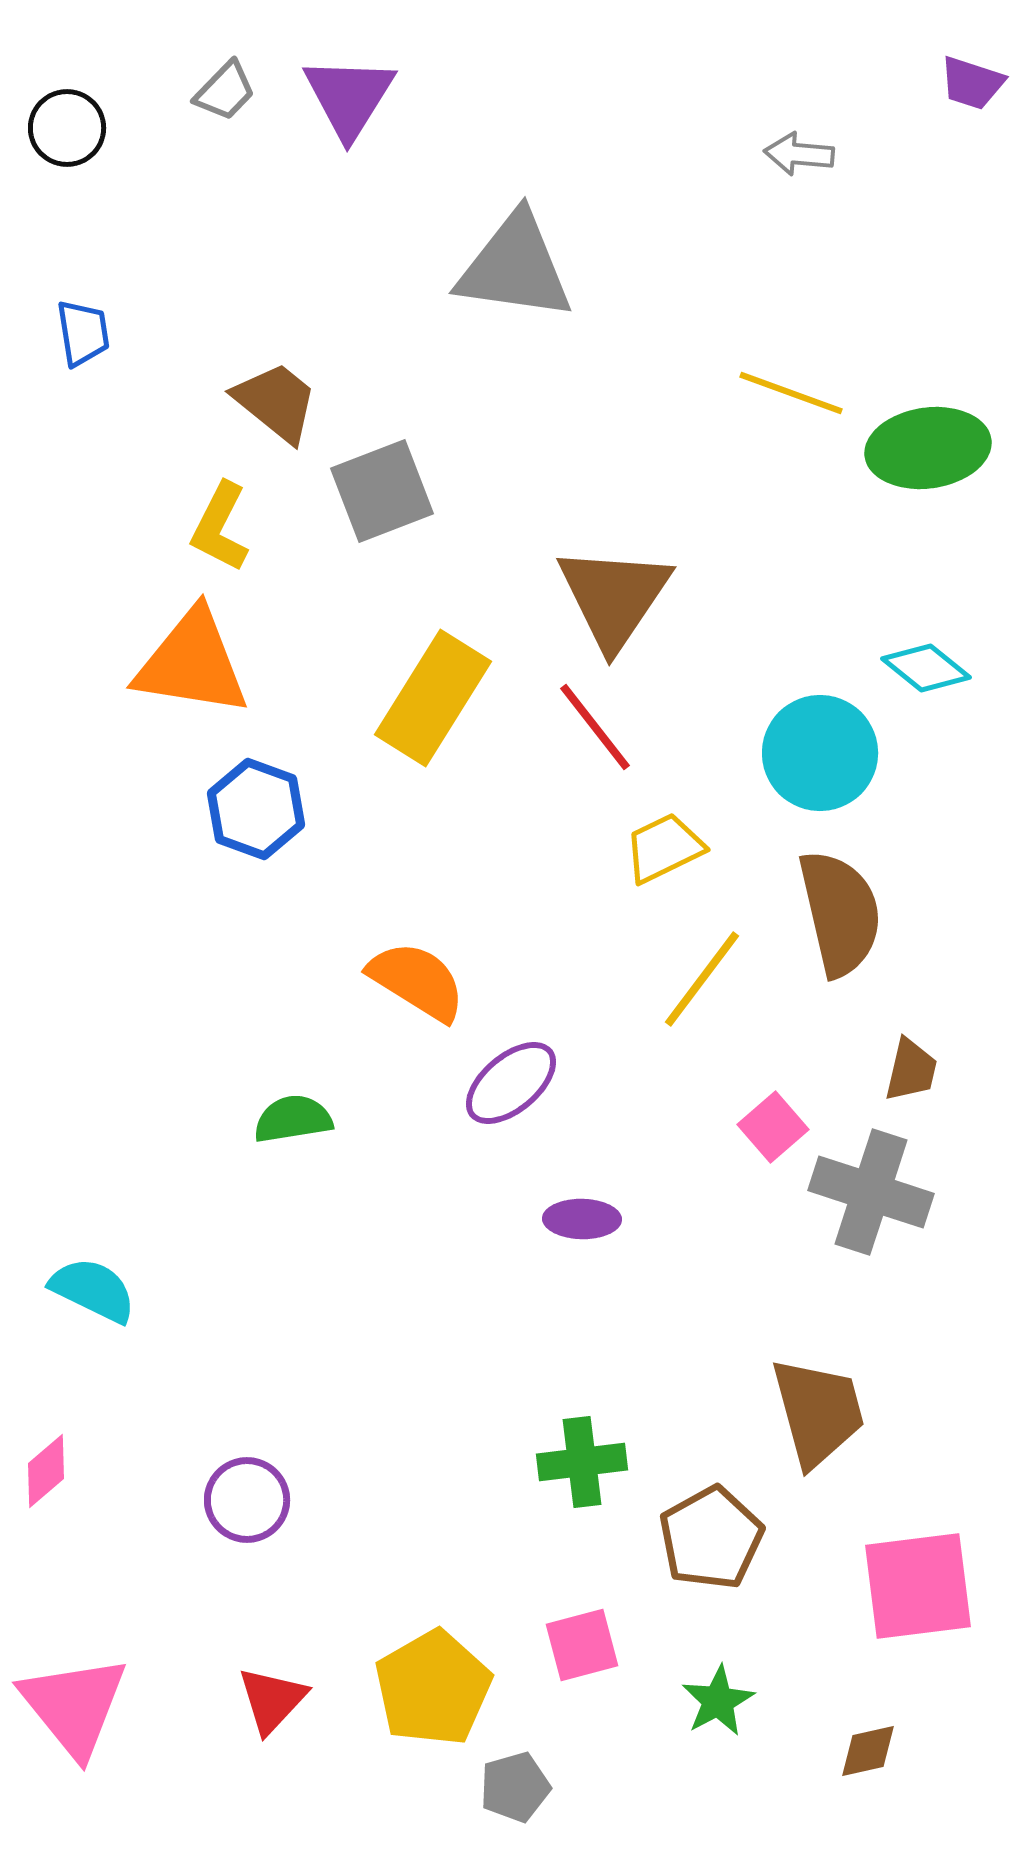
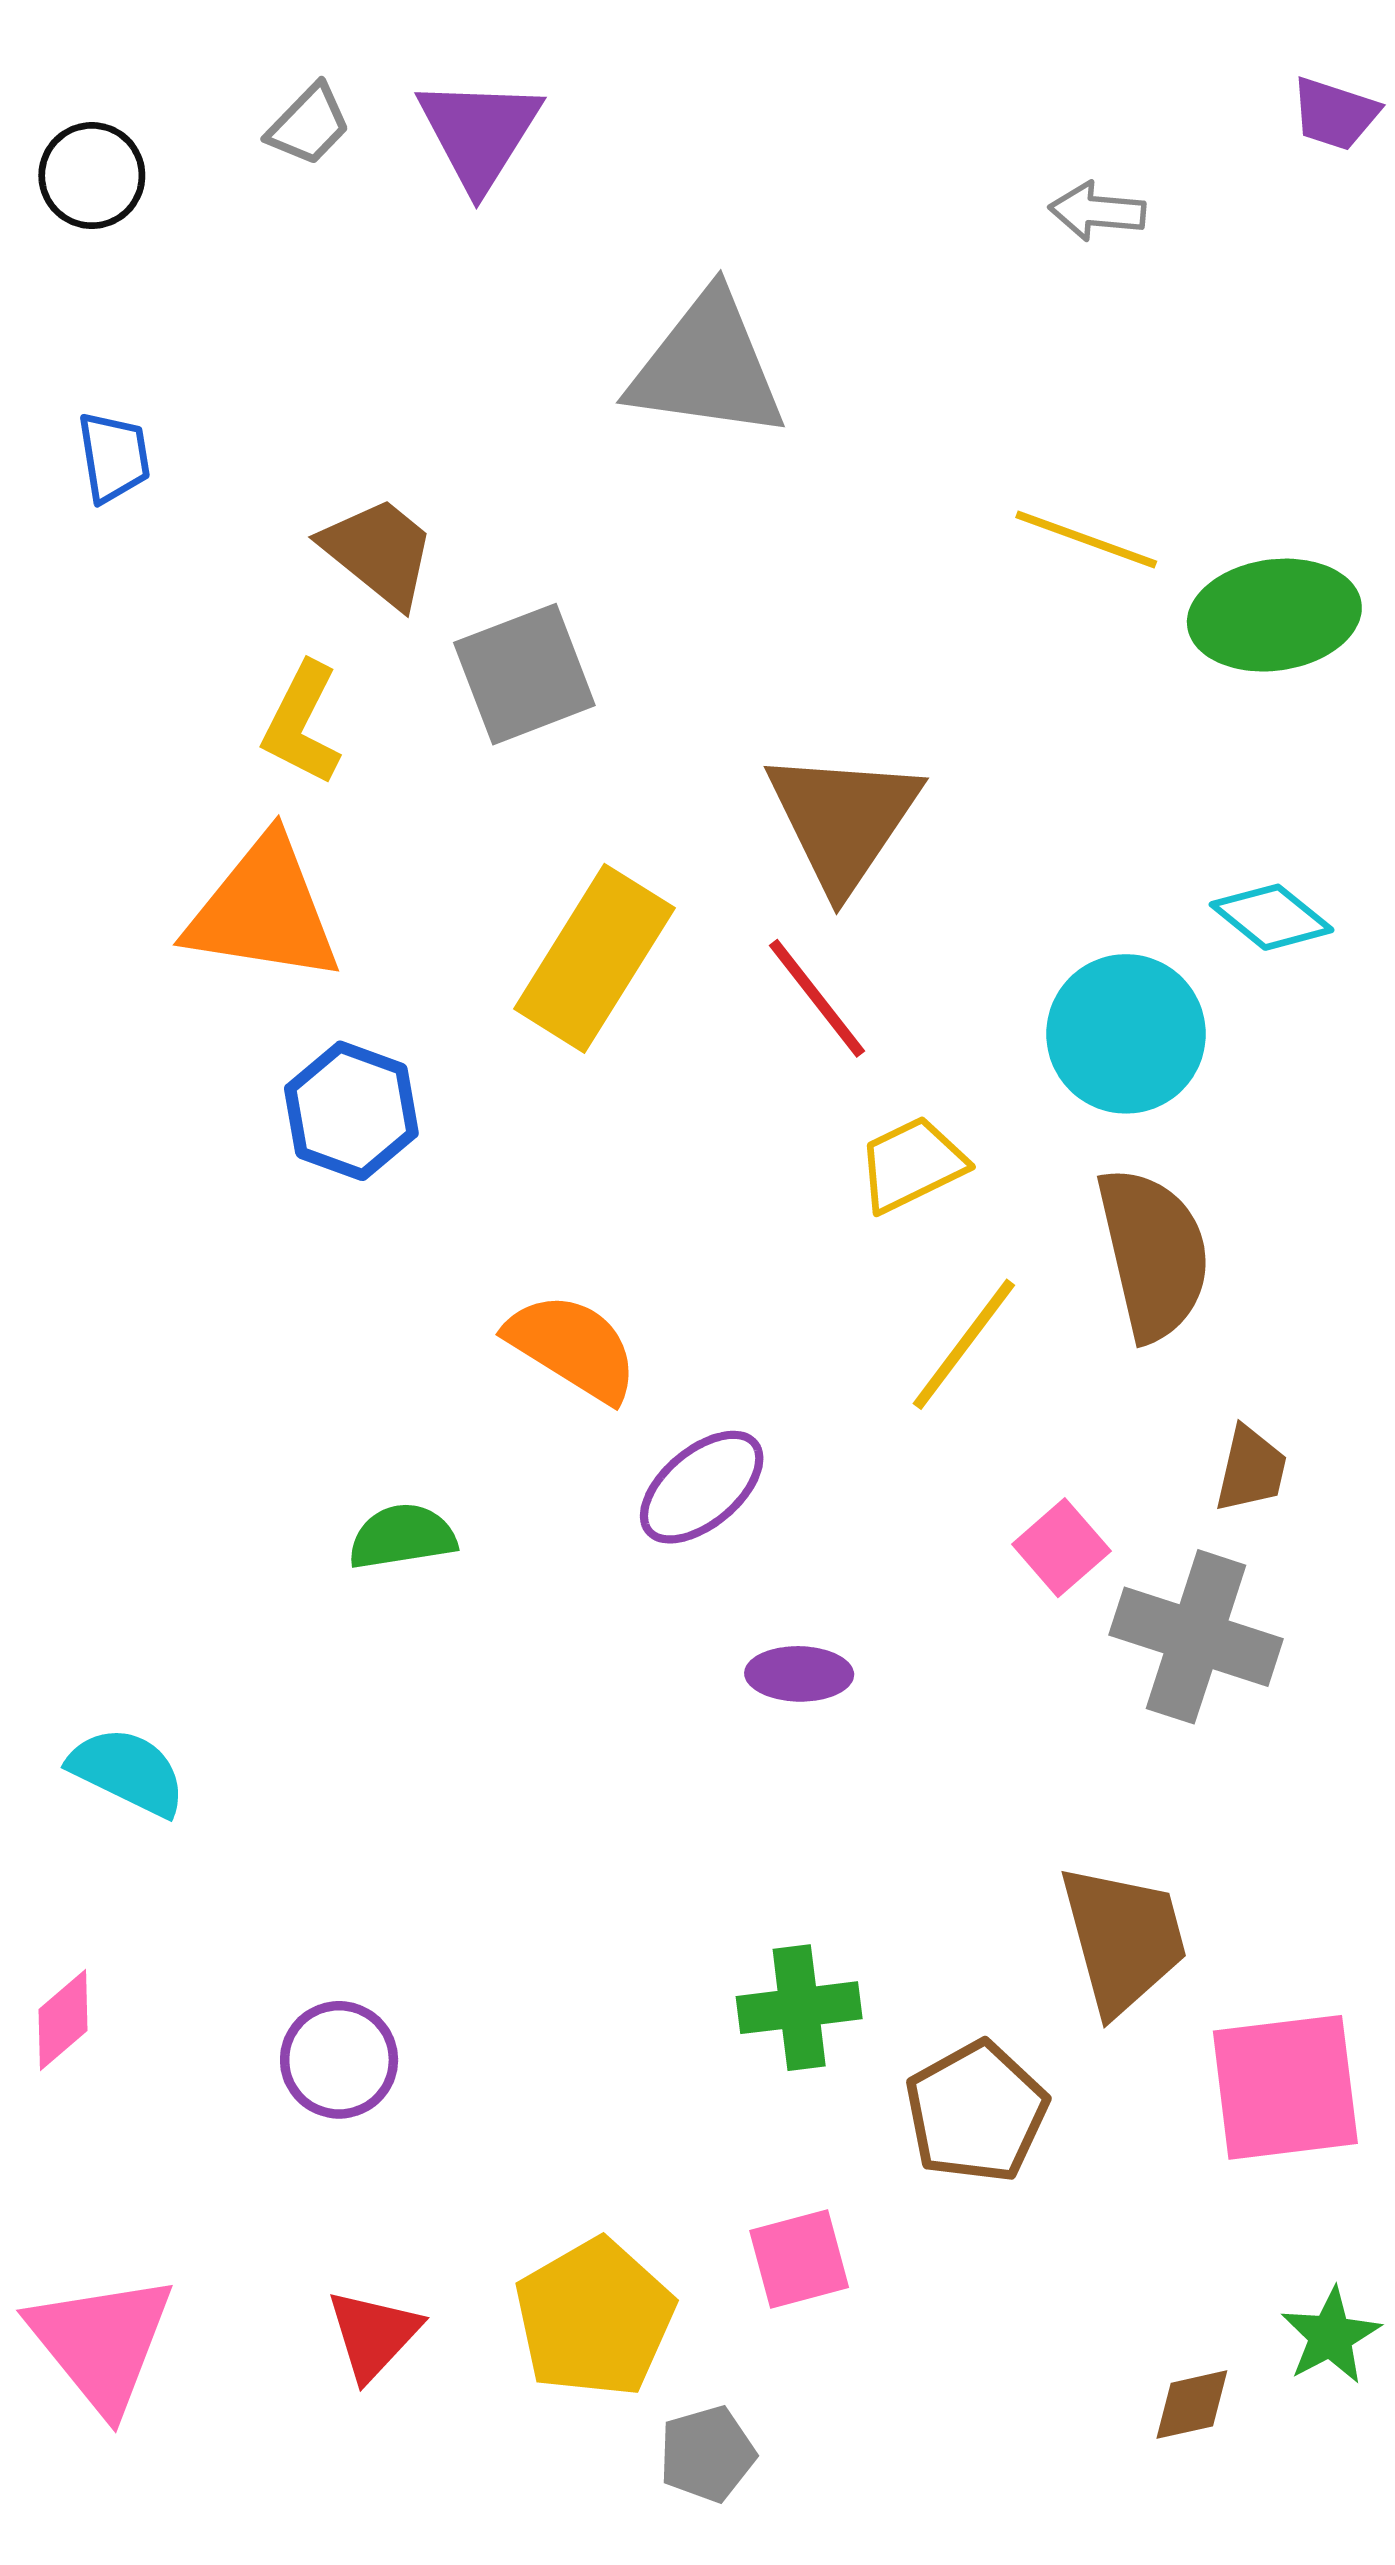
pink square: (918, 1586) -> (1285, 2087), moved
green star: (718, 1701) -> (1331, 2336), moved

